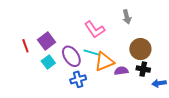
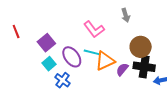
red line: (25, 46) -> (16, 32), moved
black cross: (143, 69) -> (144, 67), size x1.5
purple semicircle: (121, 71) -> (122, 69), turned -40
blue cross: (78, 79) -> (62, 80), moved, turned -35

